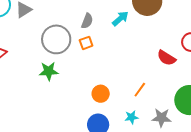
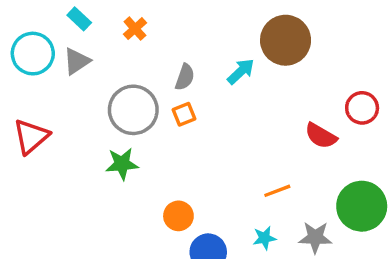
orange line: (140, 90) -> (277, 191), turned 35
orange circle: (101, 94) -> (178, 216), moved

